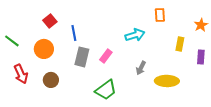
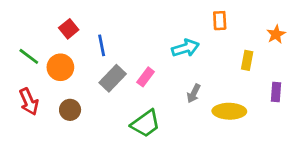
green line: (12, 41) -> (29, 56), moved
gray rectangle: (82, 57) -> (113, 78), turned 30
purple rectangle: (201, 57) -> (276, 92), moved

